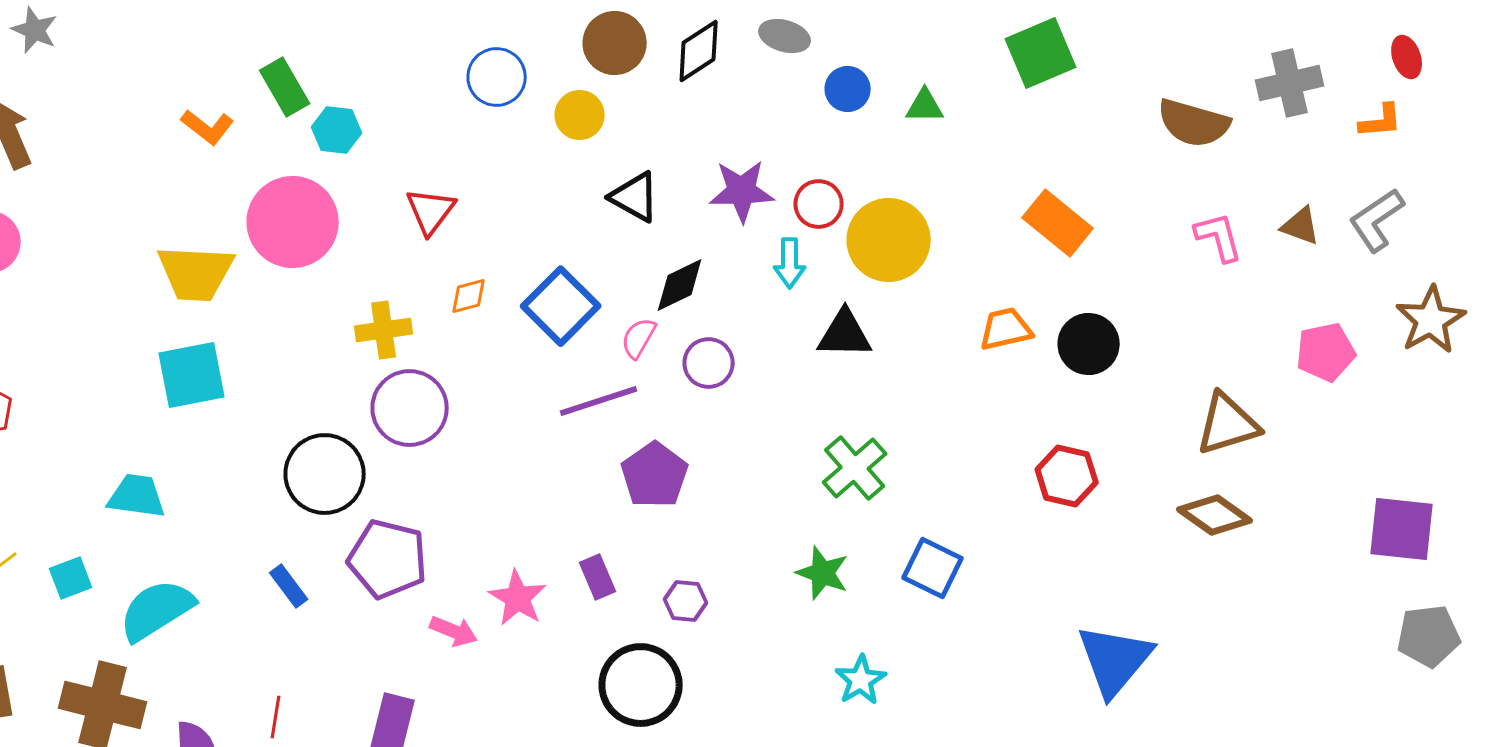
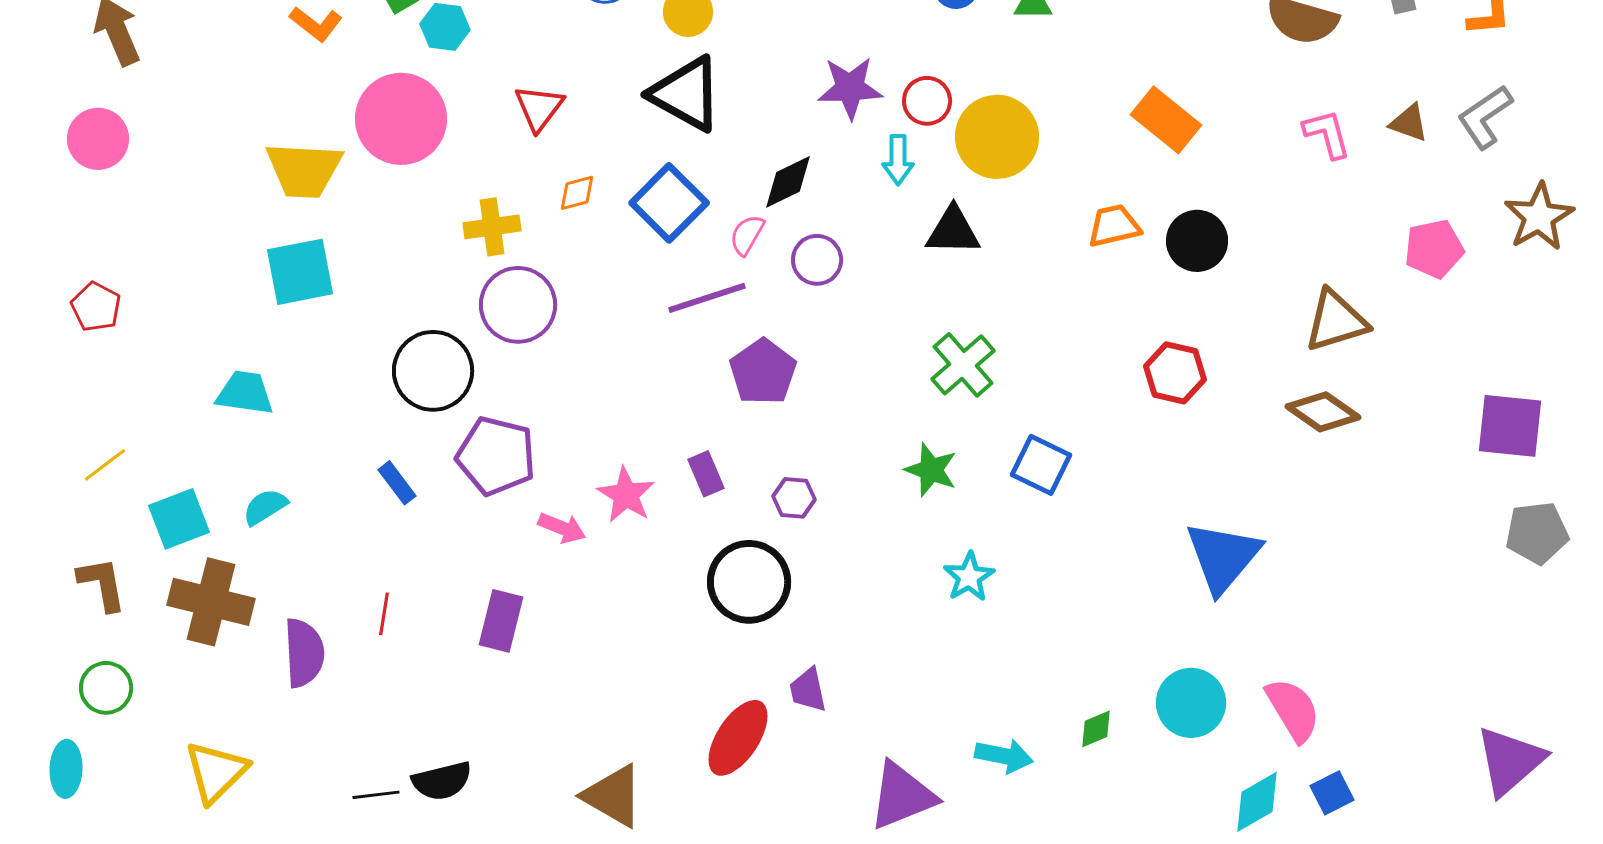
black triangle: (635, 197) -> (686, 94), moved, size x1.5
cyan square: (71, 578) -> (179, 519), moved, size x1.4
cyan semicircle: (157, 610) -> (265, 507), size x0.6

